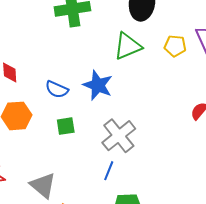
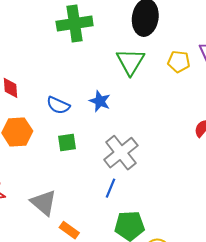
green triangle: (128, 46) -> (130, 62), turned -36
blue star: (98, 85) -> (100, 101), size x0.7

